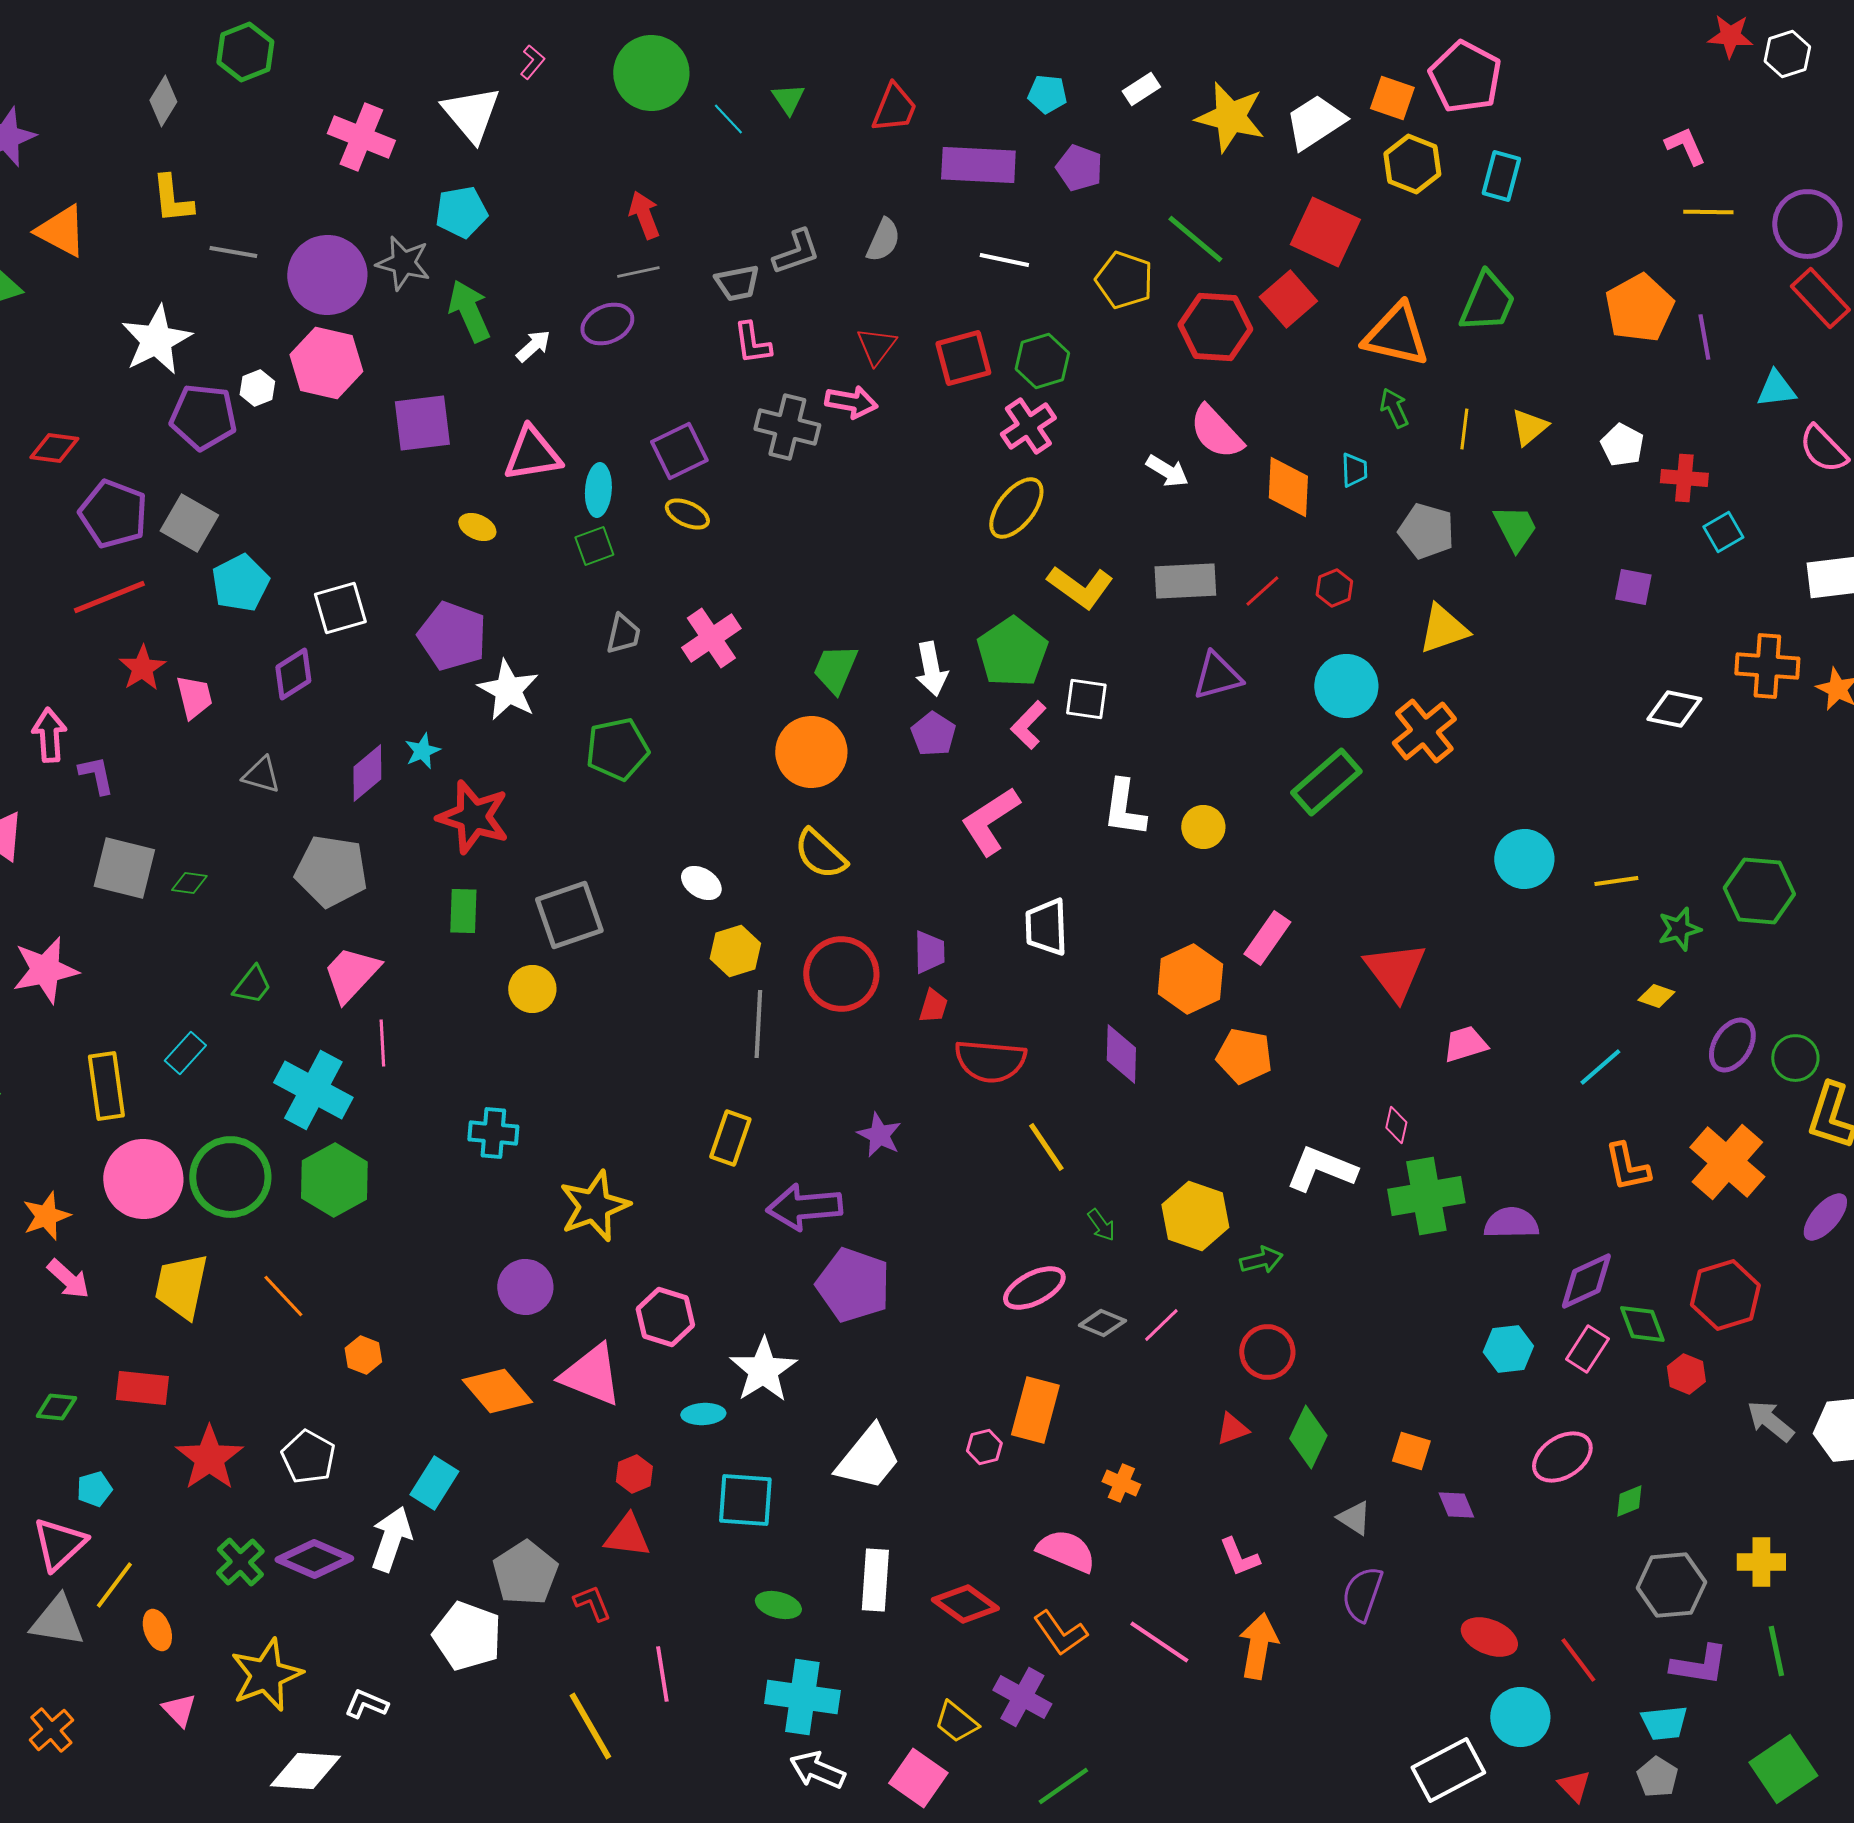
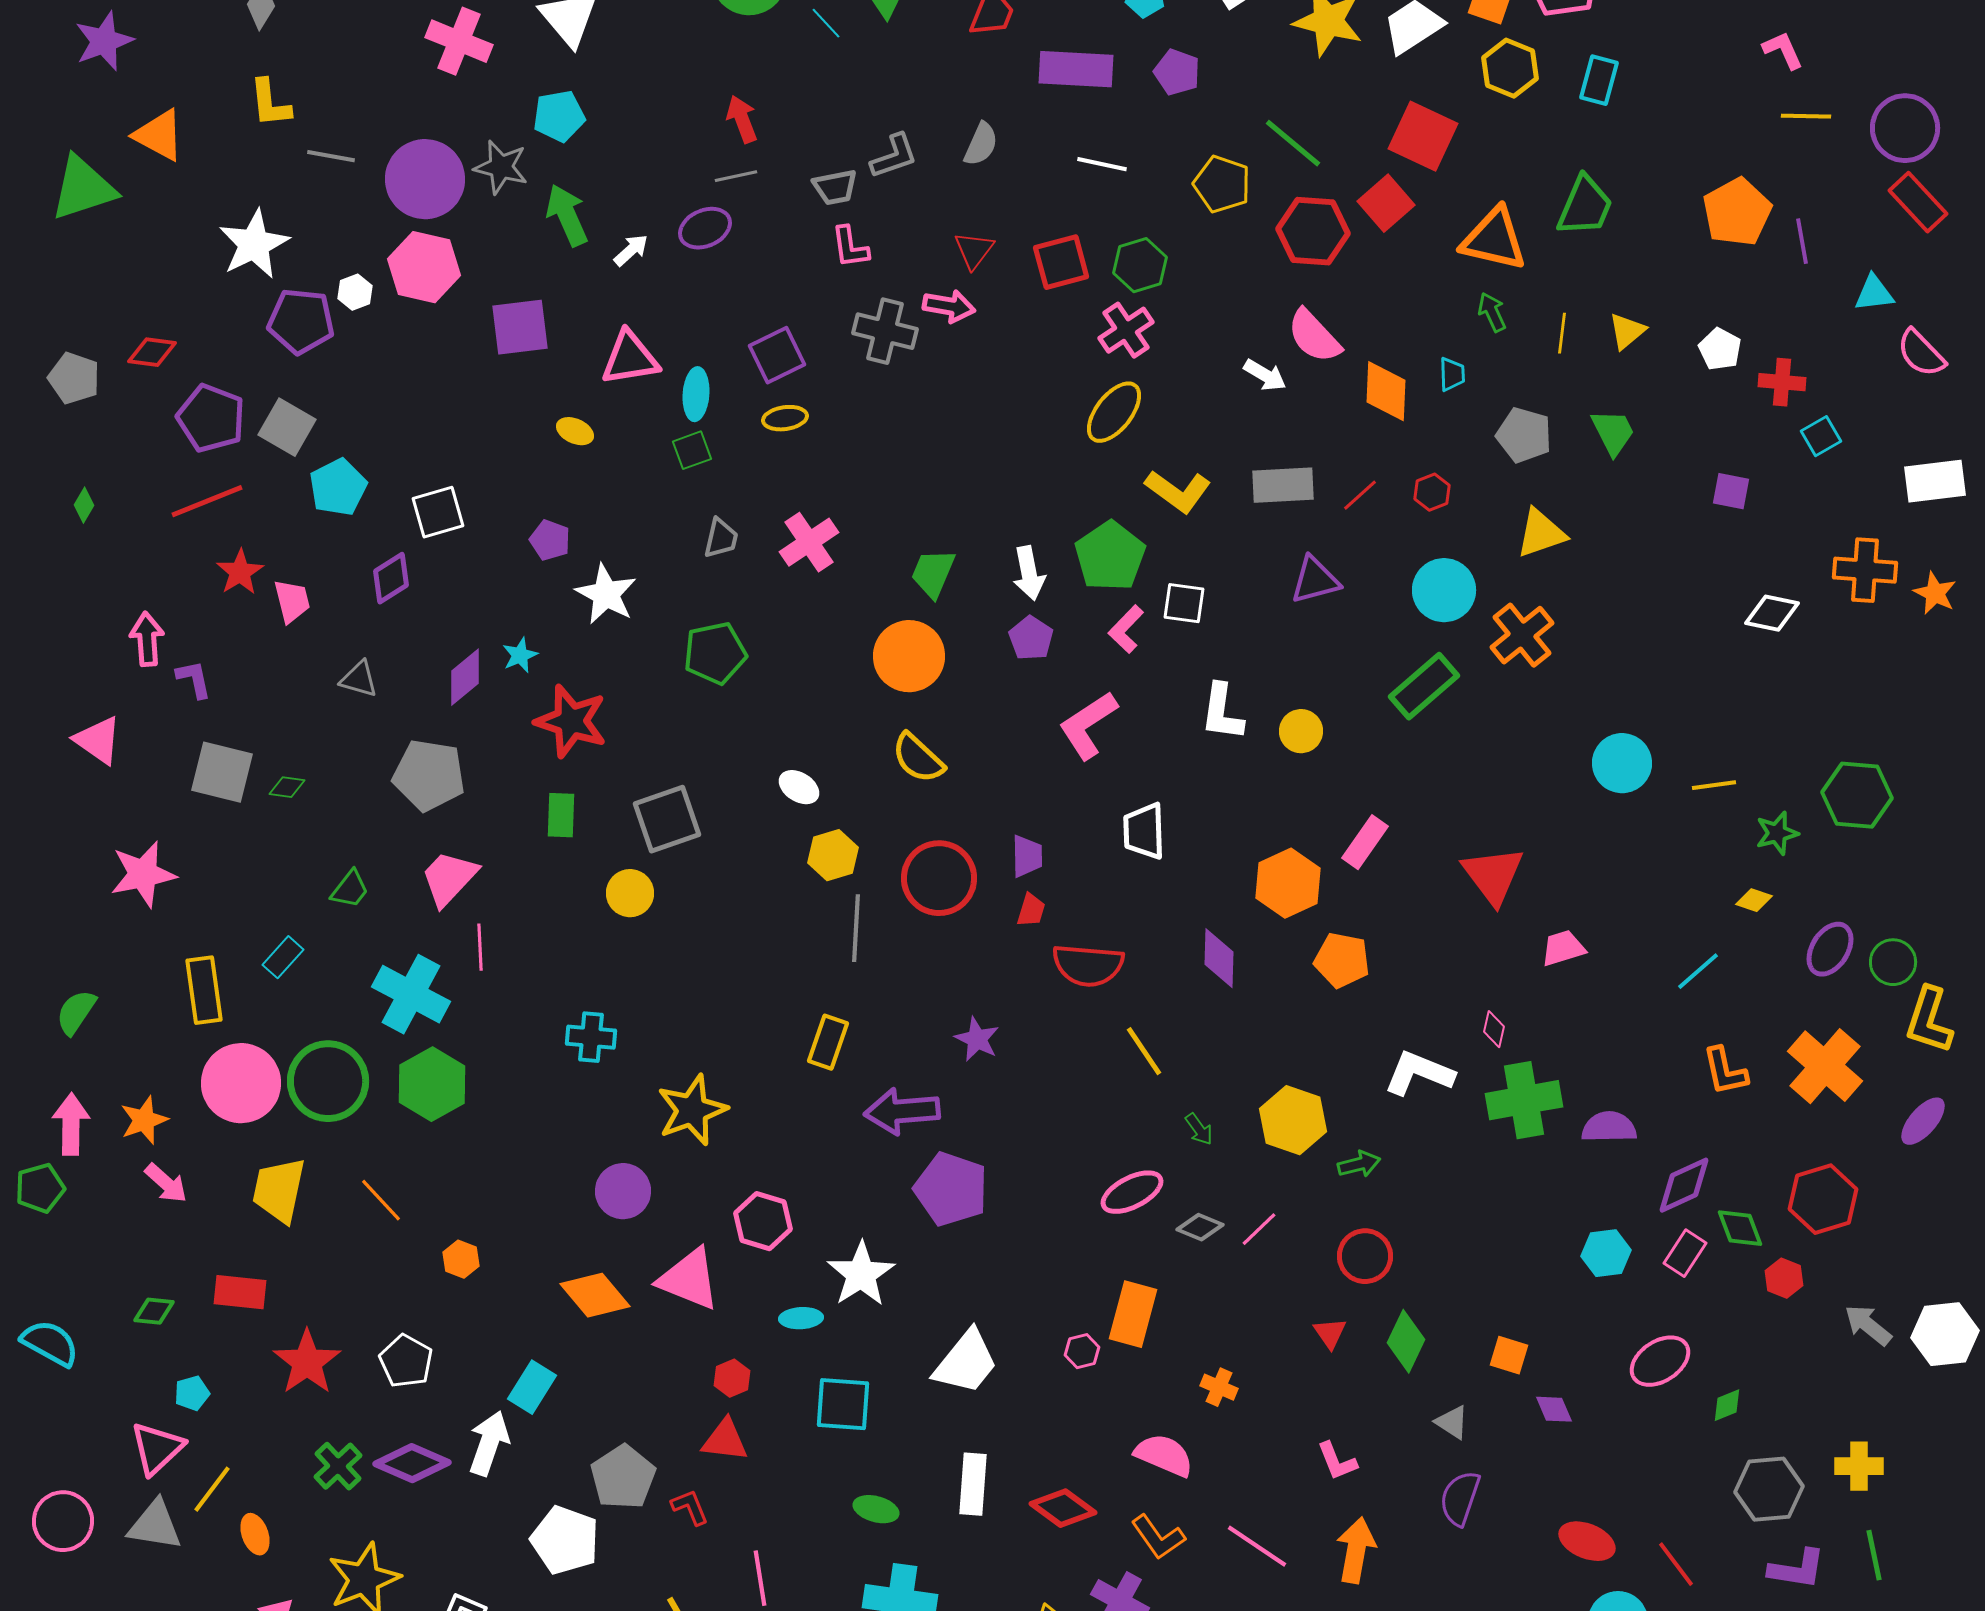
yellow ellipse: (687, 514) -> (785, 418), turned -33
purple pentagon: (452, 636) -> (550, 540), size x0.6
red triangle: (1232, 1429) -> (1330, 1333), turned -45

